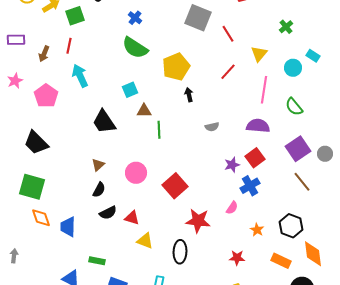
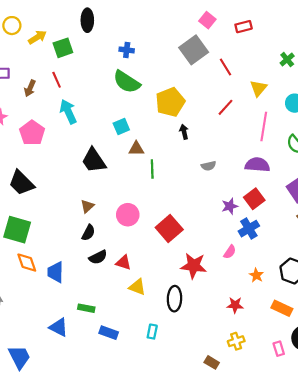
blue cross: (135, 18) -> (127, 50), turned -32
gray square: (198, 18) -> (194, 50), turned 32
red line: (69, 46) -> (57, 80), turned -35

